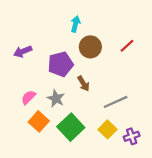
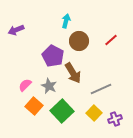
purple arrow: (23, 51) -> (16, 30), moved
purple pentagon: (61, 64) -> (53, 56), turned -30
brown arrow: (83, 84) -> (73, 73), size x1.5

